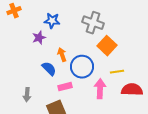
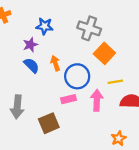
blue semicircle: (49, 69) -> (31, 65), moved
pink rectangle: (65, 87) -> (68, 99), moved
gray arrow: (27, 95) -> (17, 107), size x1.5

